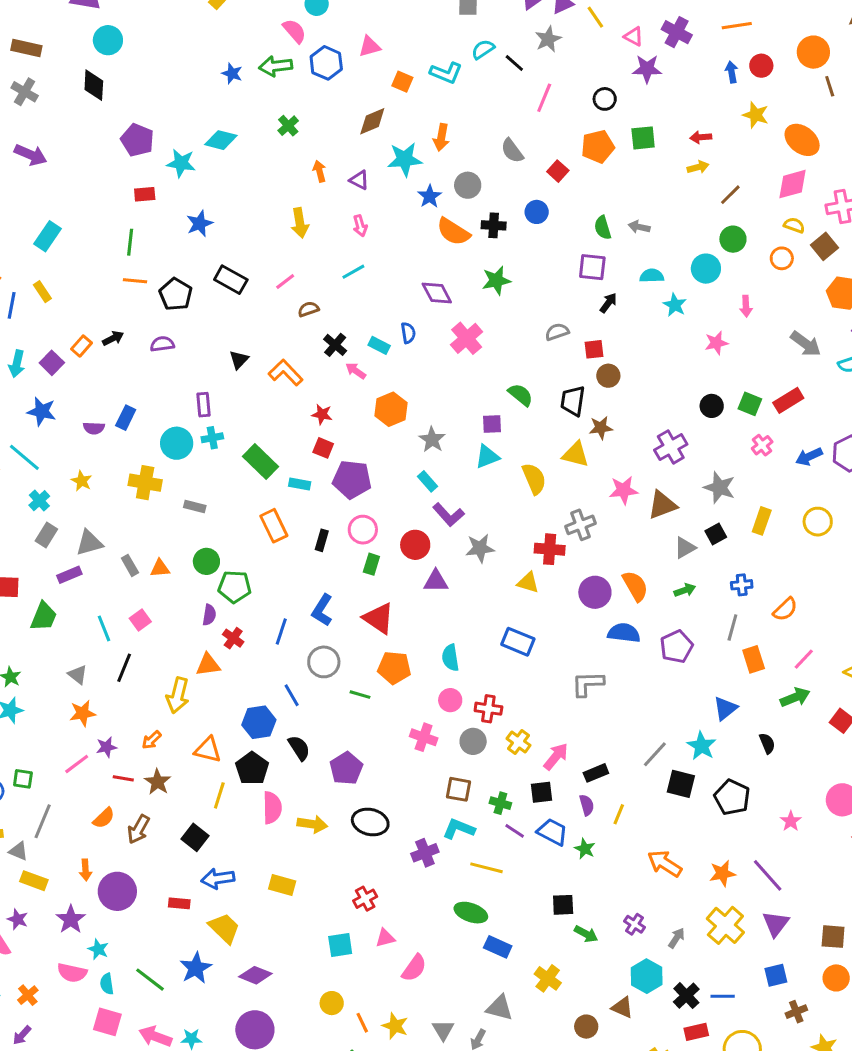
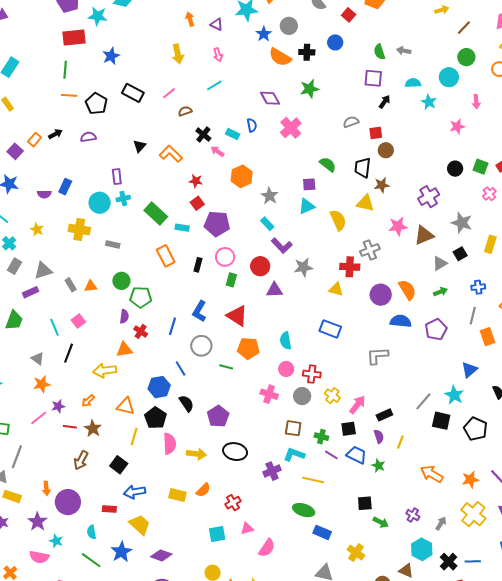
red rectangle: (145, 194) -> (74, 38), size x1.6
red square: (323, 448) -> (197, 203), turned 32
yellow arrow: (178, 695) -> (105, 371), turned 70
orange semicircle: (104, 818) -> (203, 490), moved
cyan semicircle: (107, 984) -> (92, 532), moved

